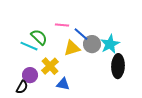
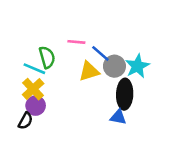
green semicircle: (39, 37) -> (47, 57), turned 30
yellow cross: (50, 66) -> (33, 89), moved
black ellipse: (118, 66) -> (125, 94), moved
blue triangle: (63, 84) -> (118, 117), moved

